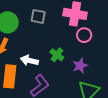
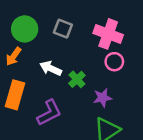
white arrow: (29, 60) -> (51, 68), moved

